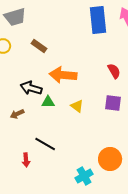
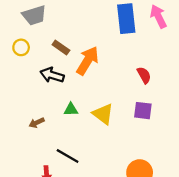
orange arrow: (63, 75) -> (88, 61), moved, turned 116
black arrow: (31, 88) -> (52, 75), moved
yellow triangle: (77, 106) -> (103, 114), size x1.5

